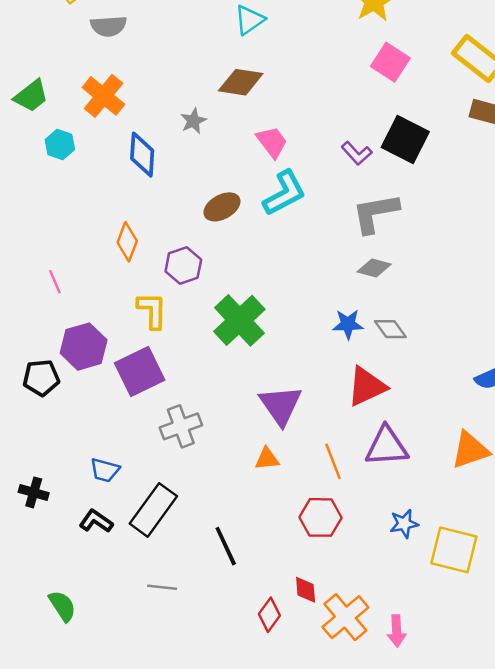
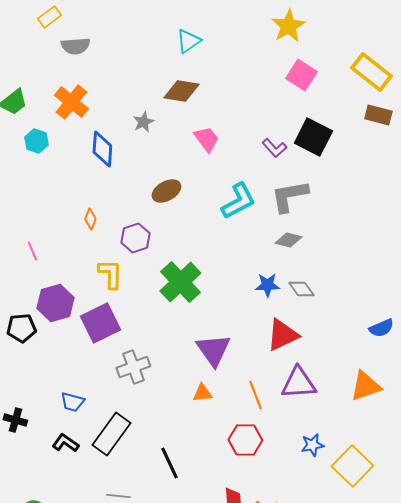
cyan L-shape: (284, 193) -> (238, 201), moved
orange diamond: (127, 242) -> (90, 219), size x0.7
yellow square: (454, 550) -> (352, 466), turned 30

